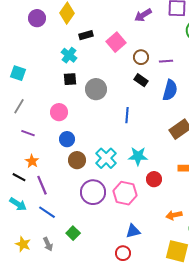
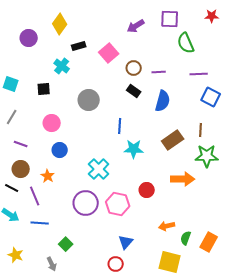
purple circle: (37, 18) -> (29, 38), moved
black square: (70, 79) -> (44, 89), moved
cyan star: (138, 156) -> (134, 149), moved
brown circle: (77, 160) -> (21, 169), moved
orange star: (32, 161) -> (48, 176), moved
blue line: (47, 212) -> (40, 223), turned -30
blue triangle: (133, 231) -> (126, 242), turned -35
gray arrow: (48, 244) -> (52, 264), moved

